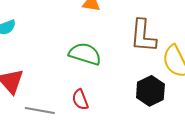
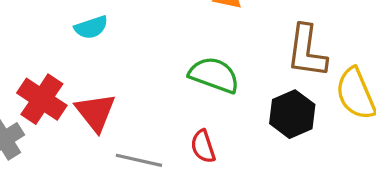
black hexagon: (150, 91) -> (292, 114), moved

